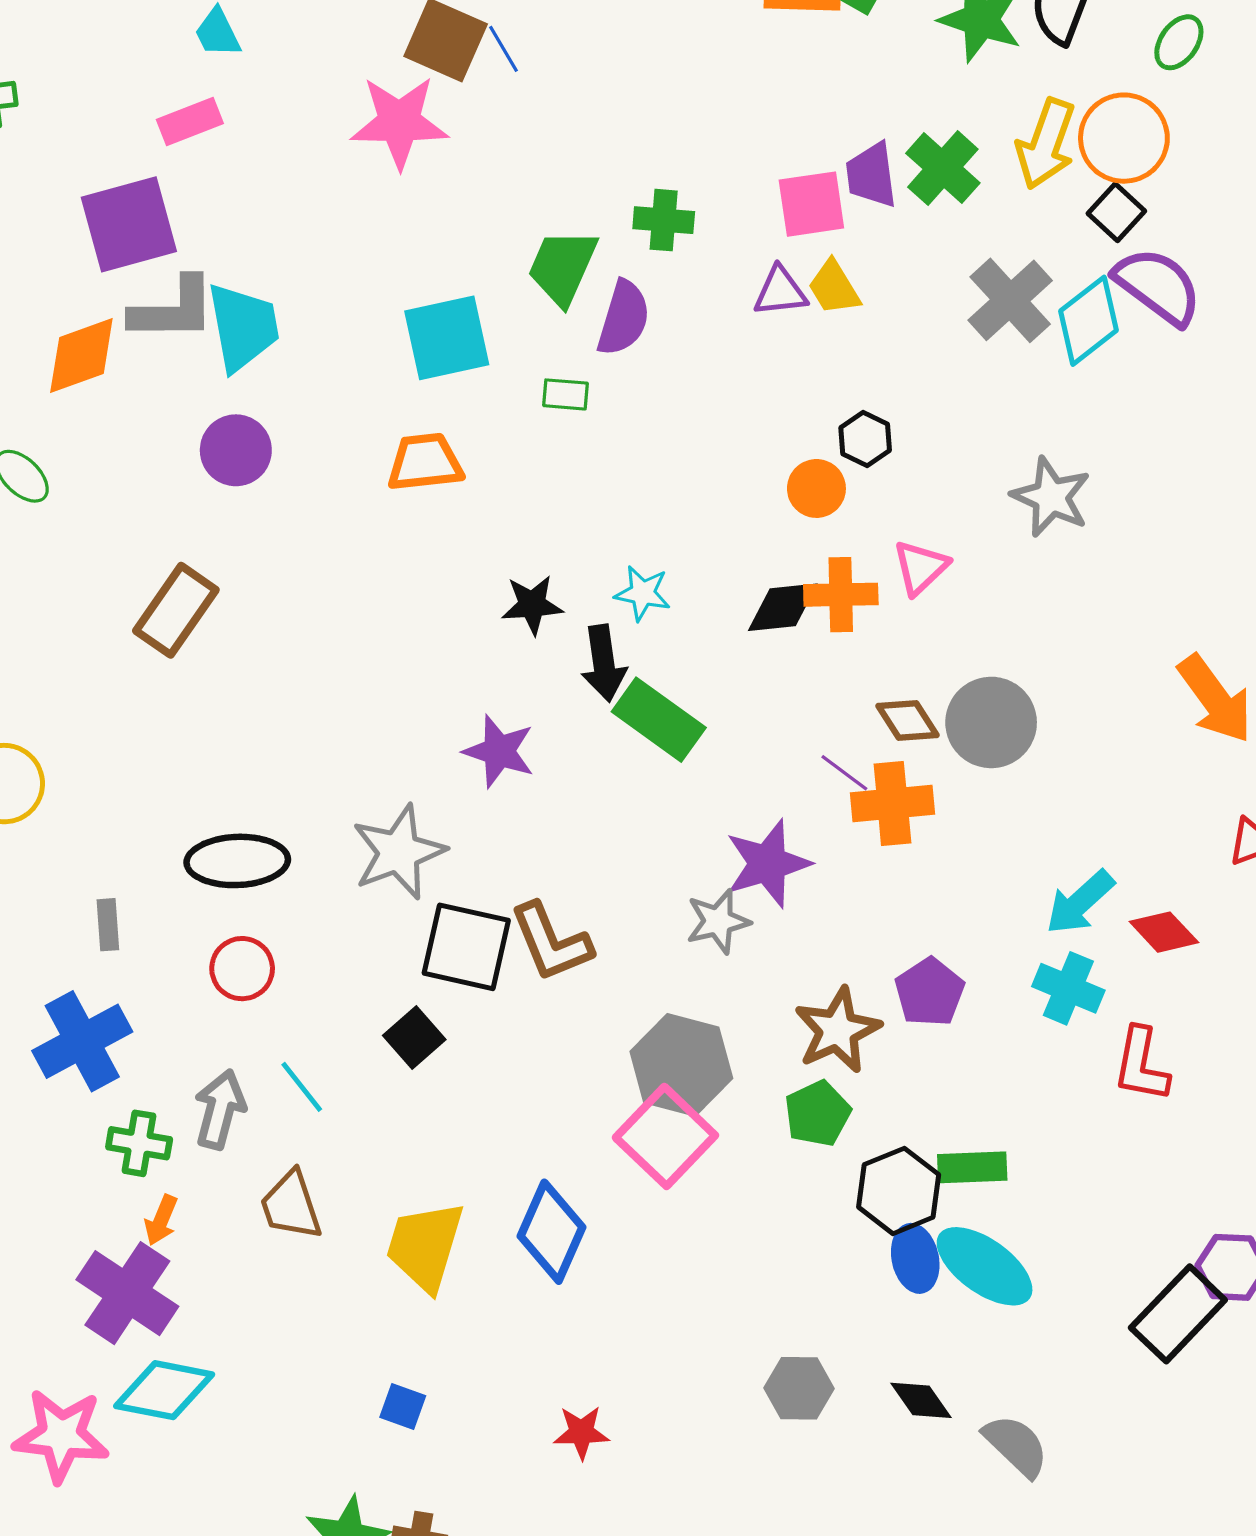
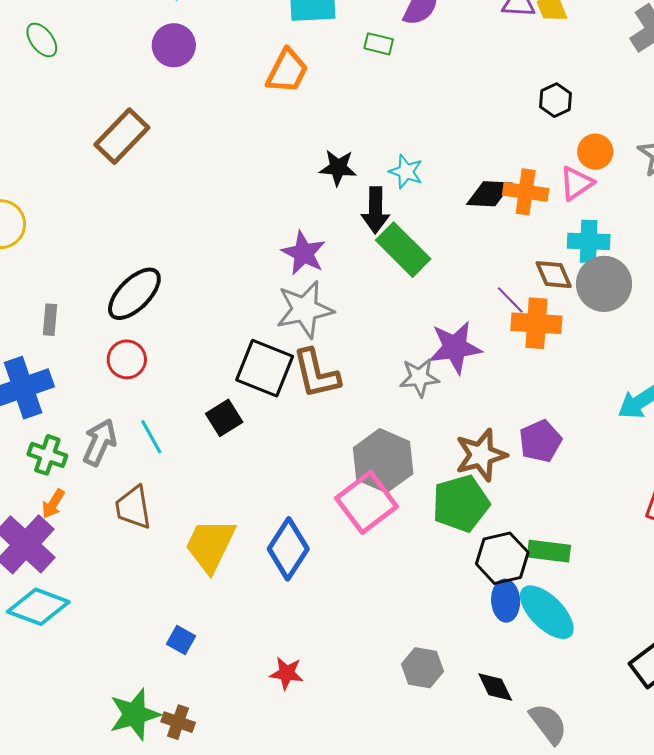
orange trapezoid: (425, 462) -> (287, 71), turned 114
orange circle: (816, 488) -> (595, 152), moved
gray star: (399, 852) -> (305, 309), moved
black ellipse: (237, 861) -> (134, 294), turned -52
cyan cross: (1068, 988) -> (589, 241), moved, turned -30
green pentagon: (818, 1114) -> (461, 503), size x1.4

